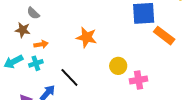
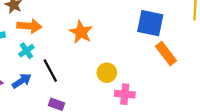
orange arrow: (41, 44) -> (29, 26), size x1.5
cyan cross: (36, 63) -> (26, 51), moved, turned -32

